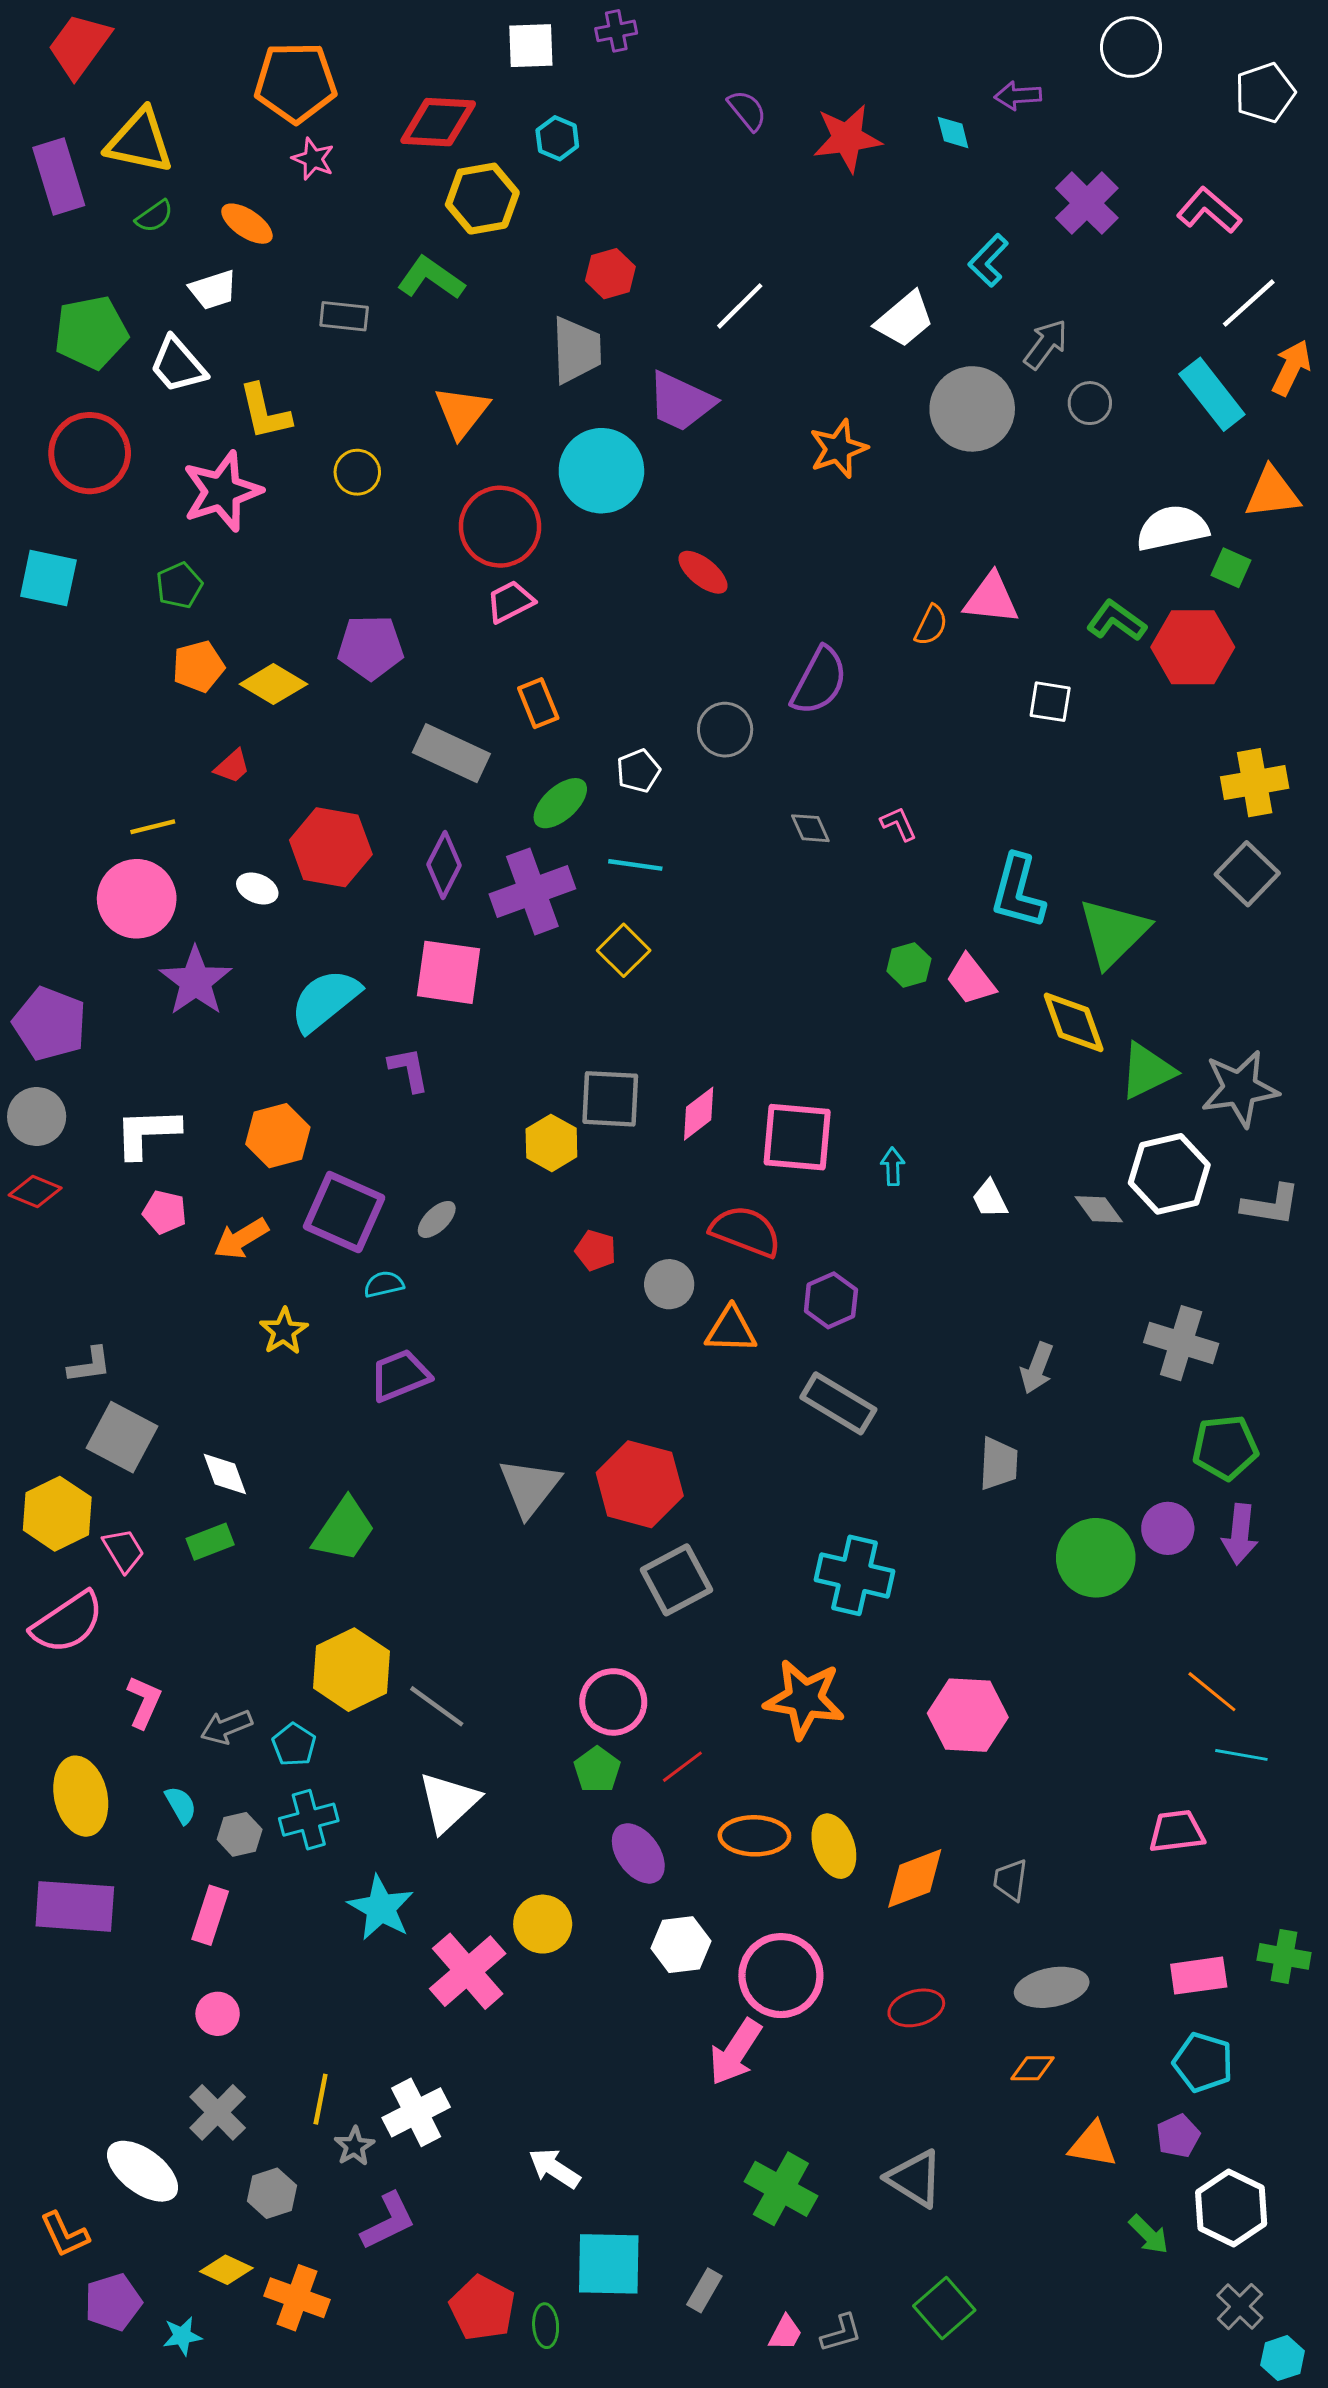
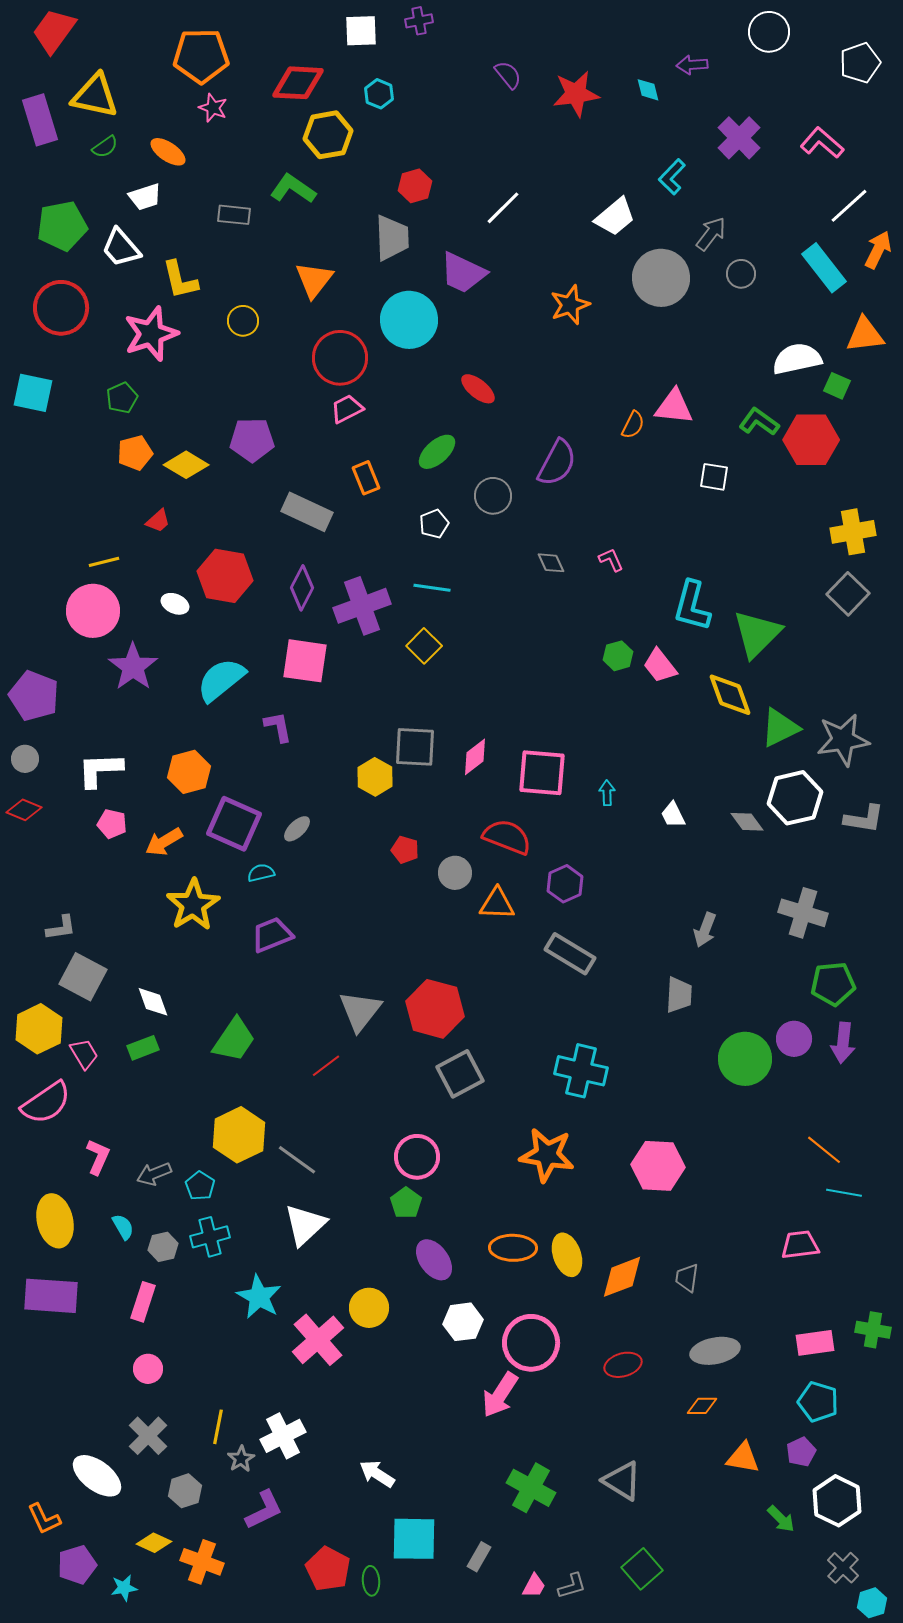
green ellipse: (560, 803) -> (437, 452), moved
gray circle: (37, 1116) -> (25, 759), size x0.7
yellow star: (284, 1331) -> (193, 905), size x1.6
red line: (682, 1767) -> (326, 1066), moved

